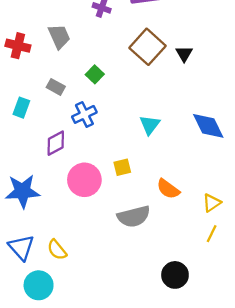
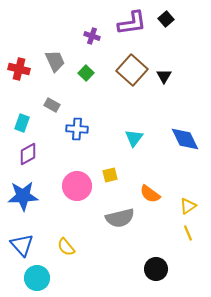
green square: (95, 74) -> (86, 73), moved
blue cross: (84, 114) -> (77, 129), turned 30
purple diamond: (56, 143) -> (28, 154), moved
yellow line: (212, 234) -> (188, 233), turned -49
yellow semicircle: (57, 250) -> (66, 247), moved

